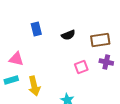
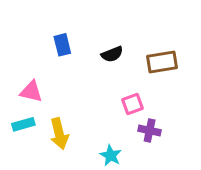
purple cross: (106, 62) -> (150, 131), moved

